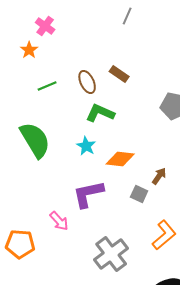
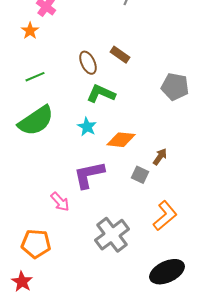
green line: (47, 86) -> (35, 77), moved
green semicircle: (35, 140) -> (36, 121), turned 87
orange pentagon: (20, 244) -> (36, 244), moved

